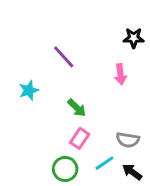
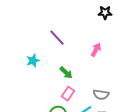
black star: (134, 38) -> (105, 13), moved
pink arrow: (120, 74) -> (96, 50), turned -144

